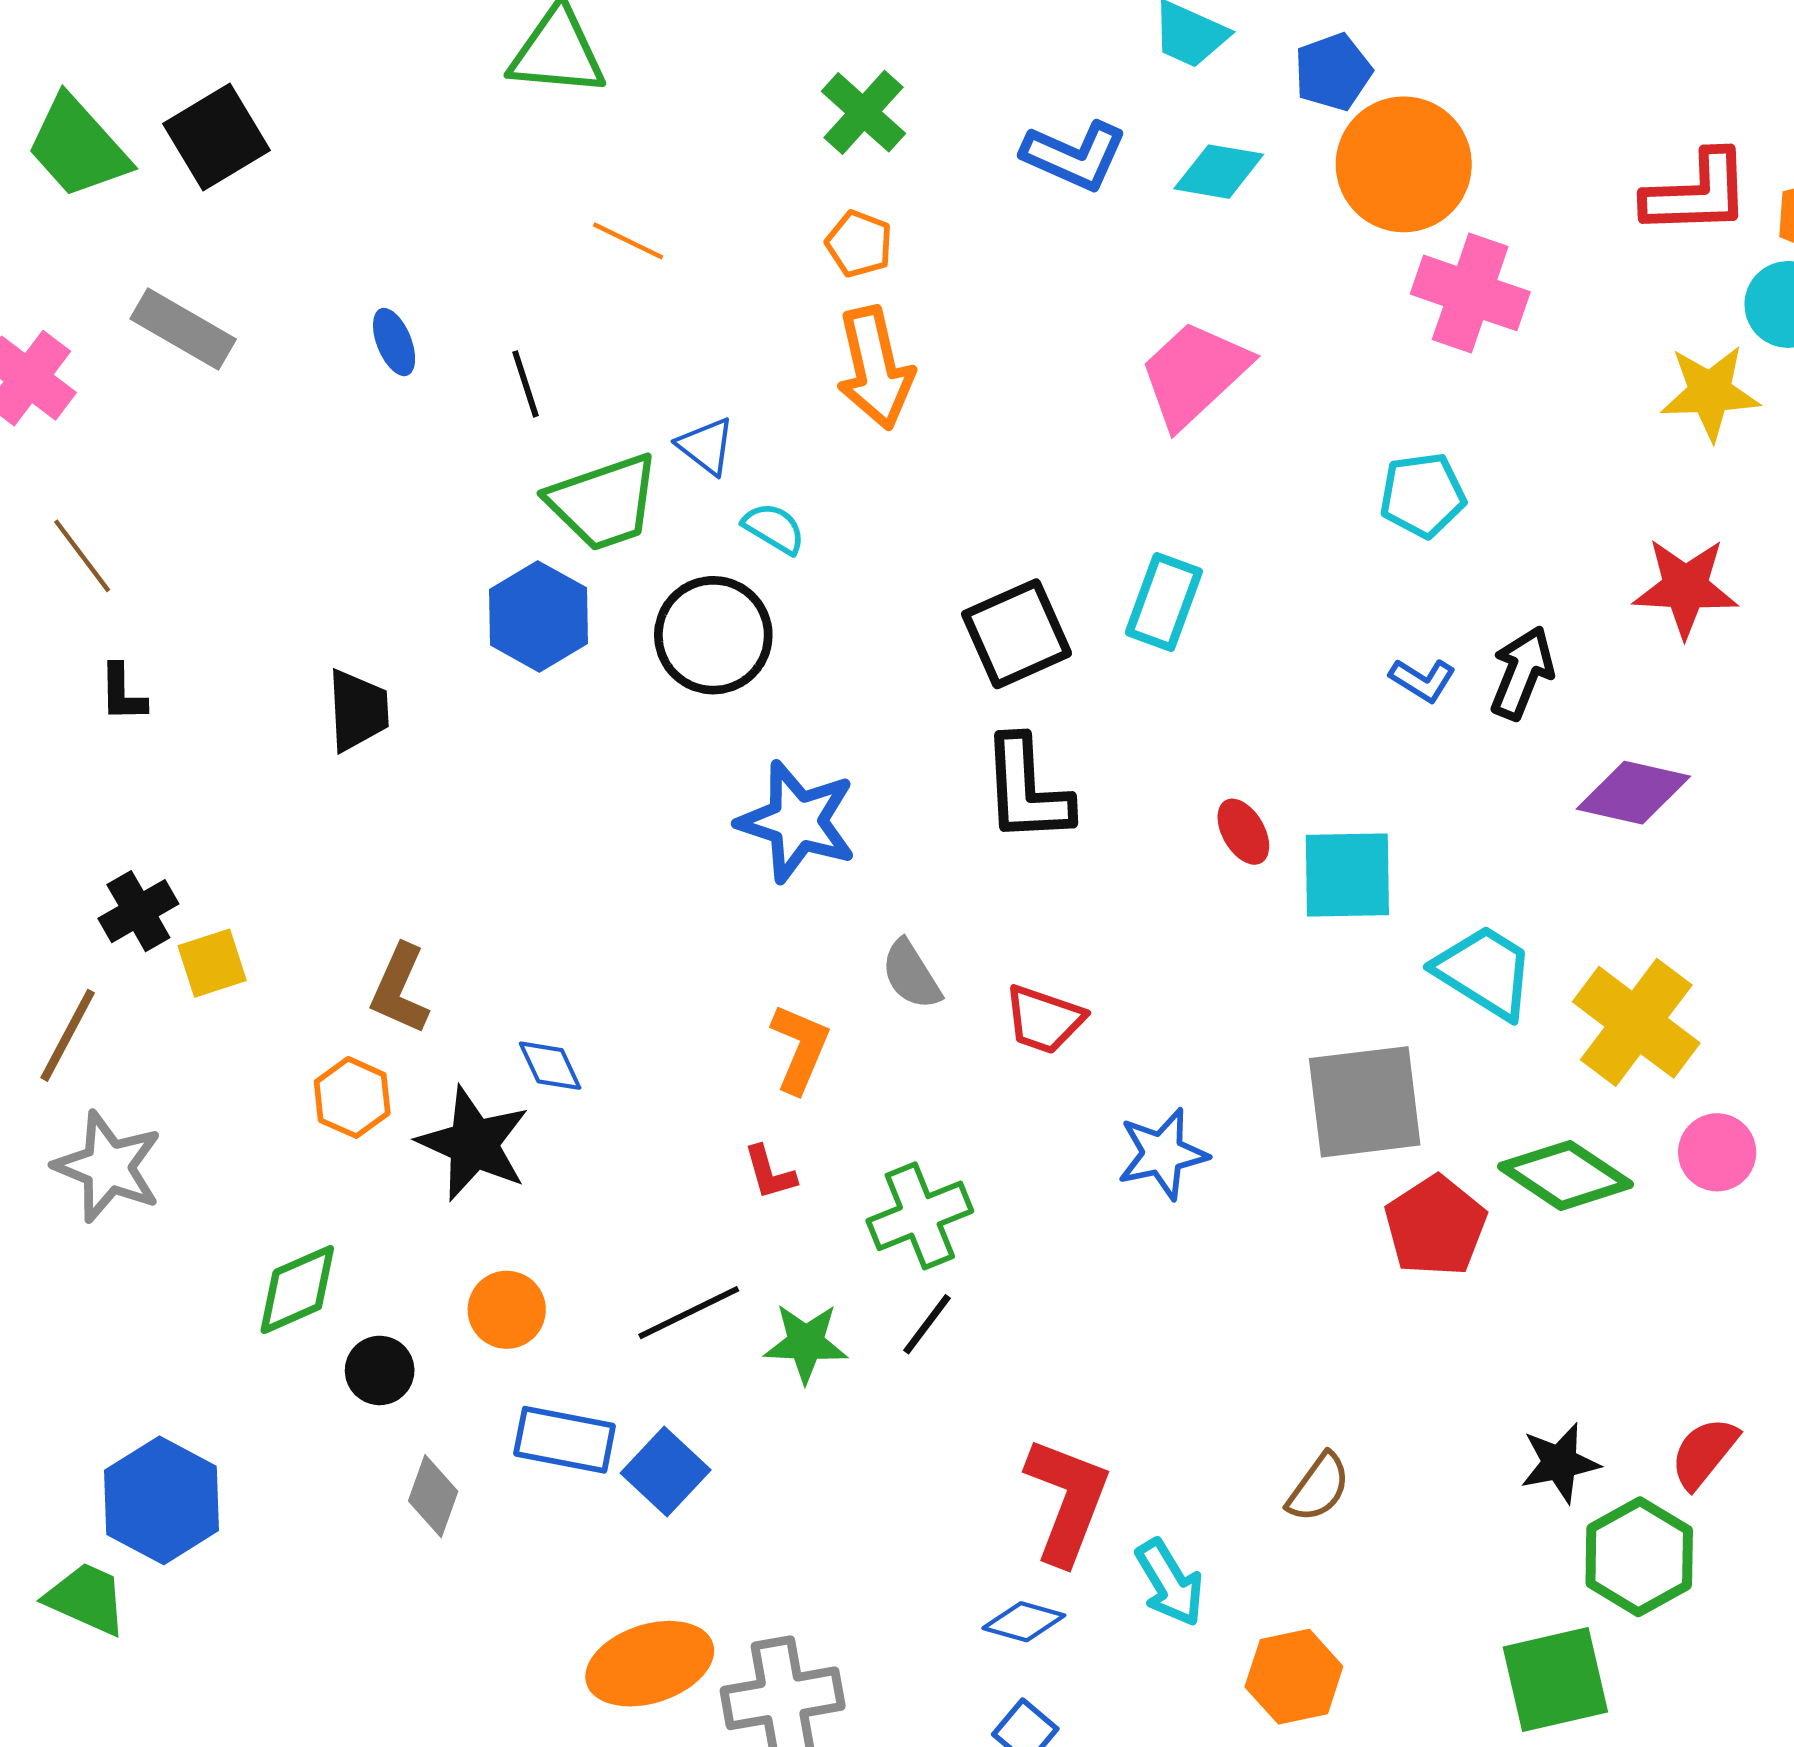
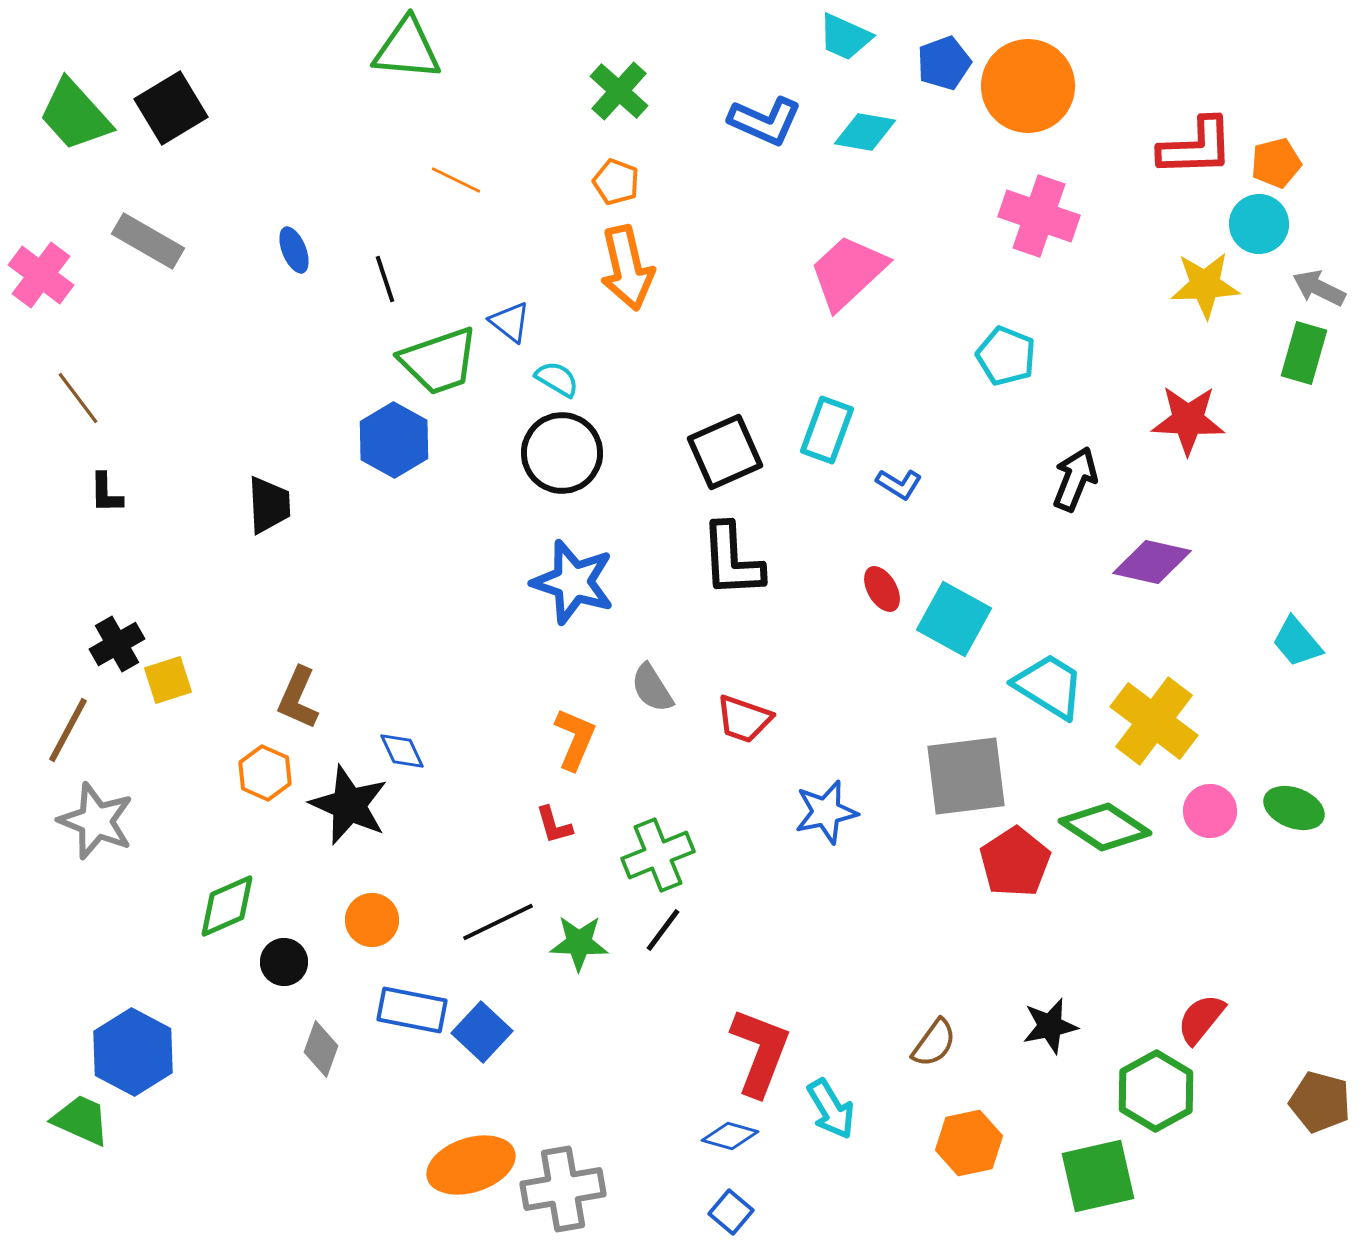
orange circle: (1404, 164) -> (1028, 86), moved
cyan pentagon: (1422, 495) -> (1006, 356), turned 30
black circle: (713, 635) -> (562, 453), moved
blue L-shape: (1422, 680) -> (899, 484), moved
cyan square: (1347, 875) -> (954, 619), turned 30
black star: (1560, 1463) -> (1050, 1026), moved
orange hexagon: (1294, 1677) -> (969, 1143), moved

